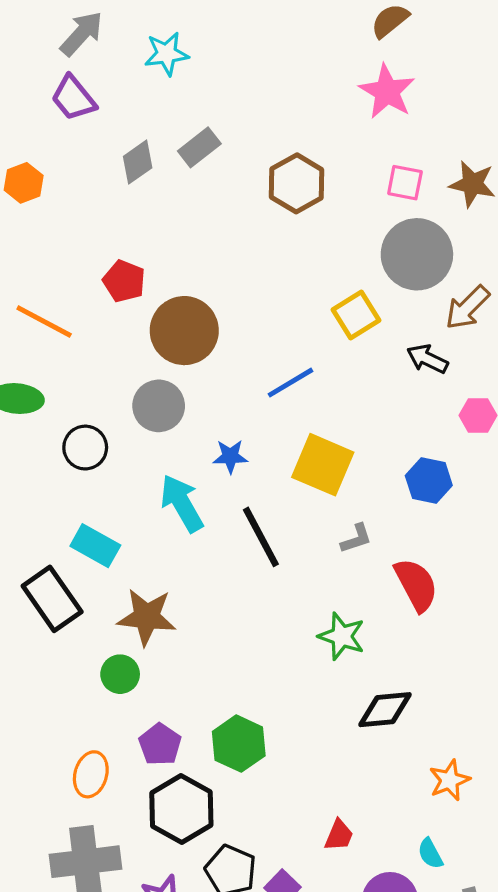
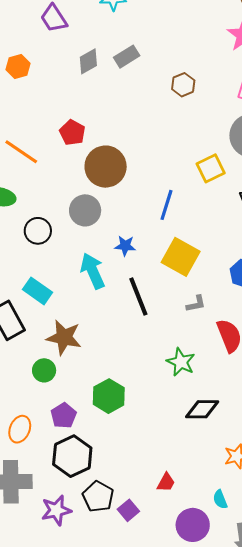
brown hexagon: (297, 183) -> (183, 85), size x0.7
blue line: (291, 383) -> (166, 205), turned -48
green hexagon: (239, 744) -> (109, 396), moved

